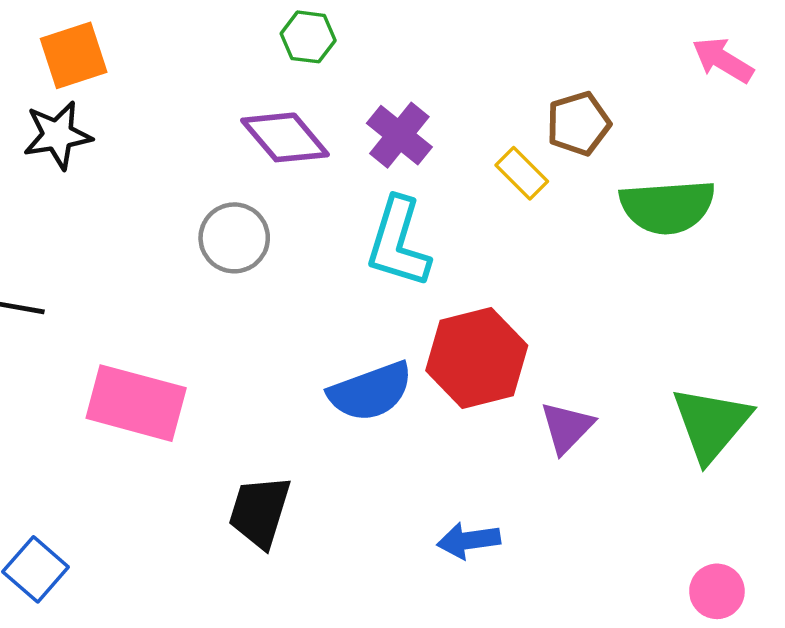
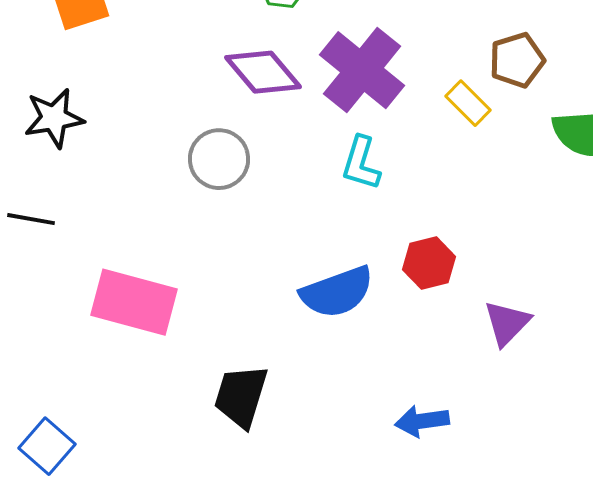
black star: (58, 135) -> (54, 118), moved
purple cross: (399, 135) -> (362, 70), size x1.5
cyan L-shape: (398, 243) -> (361, 163), size x0.7
red hexagon: (477, 358) -> (429, 263), size x0.6

